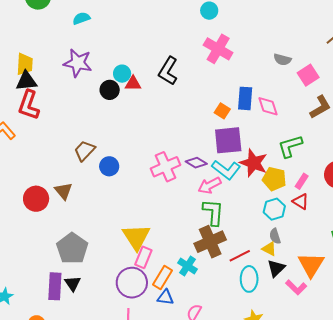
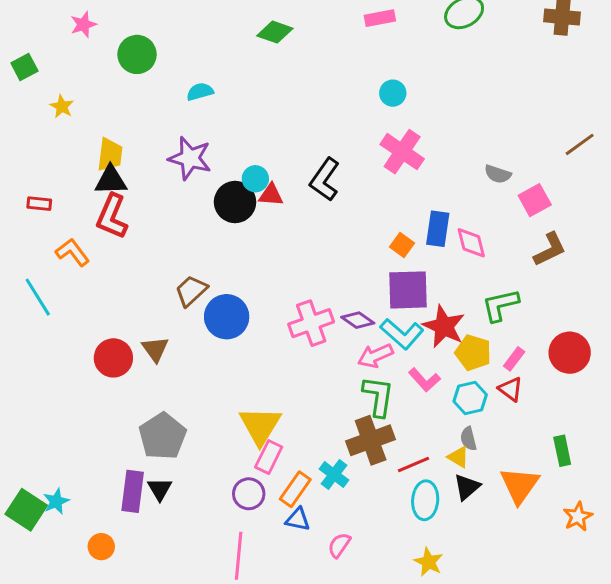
black circle: (110, 90) -> (235, 202), size x1.4
blue circle: (109, 166) -> (227, 317), size x1.5
purple circle: (132, 283) -> (249, 494), size x0.7
pink L-shape: (296, 287) -> (424, 380), moved

